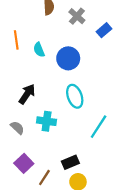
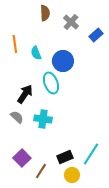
cyan ellipse: (75, 96) -> (51, 83), moved
cyan line: (99, 127) -> (91, 154), moved
gray semicircle: (17, 128) -> (17, 117), moved

